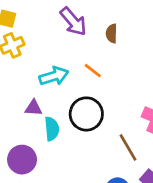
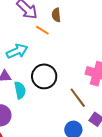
orange line: (93, 71) -> (42, 30), moved

